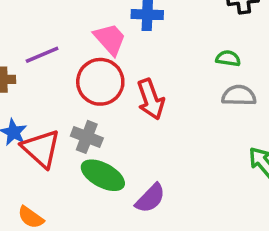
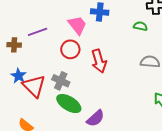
green semicircle: (228, 58) -> (140, 26), moved
red circle: (100, 82) -> (70, 49), size x0.7

